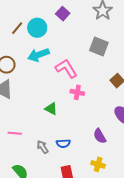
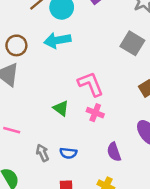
pink L-shape: (66, 69) -> (91, 84), moved
pink cross: (77, 92) -> (95, 113), moved

